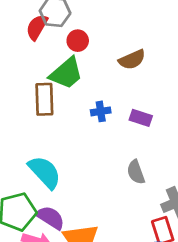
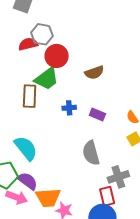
red semicircle: (37, 27) -> (28, 44), turned 42
red circle: (78, 41) -> (57, 56), size x1.5
gray semicircle: (136, 172) -> (91, 153), size x1.4

